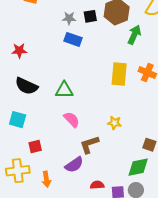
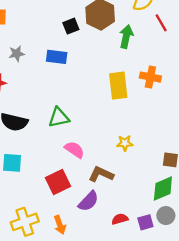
gray star: (69, 18) -> (17, 54), moved
brown L-shape: (89, 144) -> (101, 174), turned 55
red square: (35, 147) -> (58, 182), moved, size x1.5

